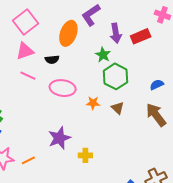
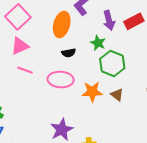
black semicircle: (52, 60) -> (69, 53), moved
orange star: (93, 103) -> (92, 92), size x1.5

